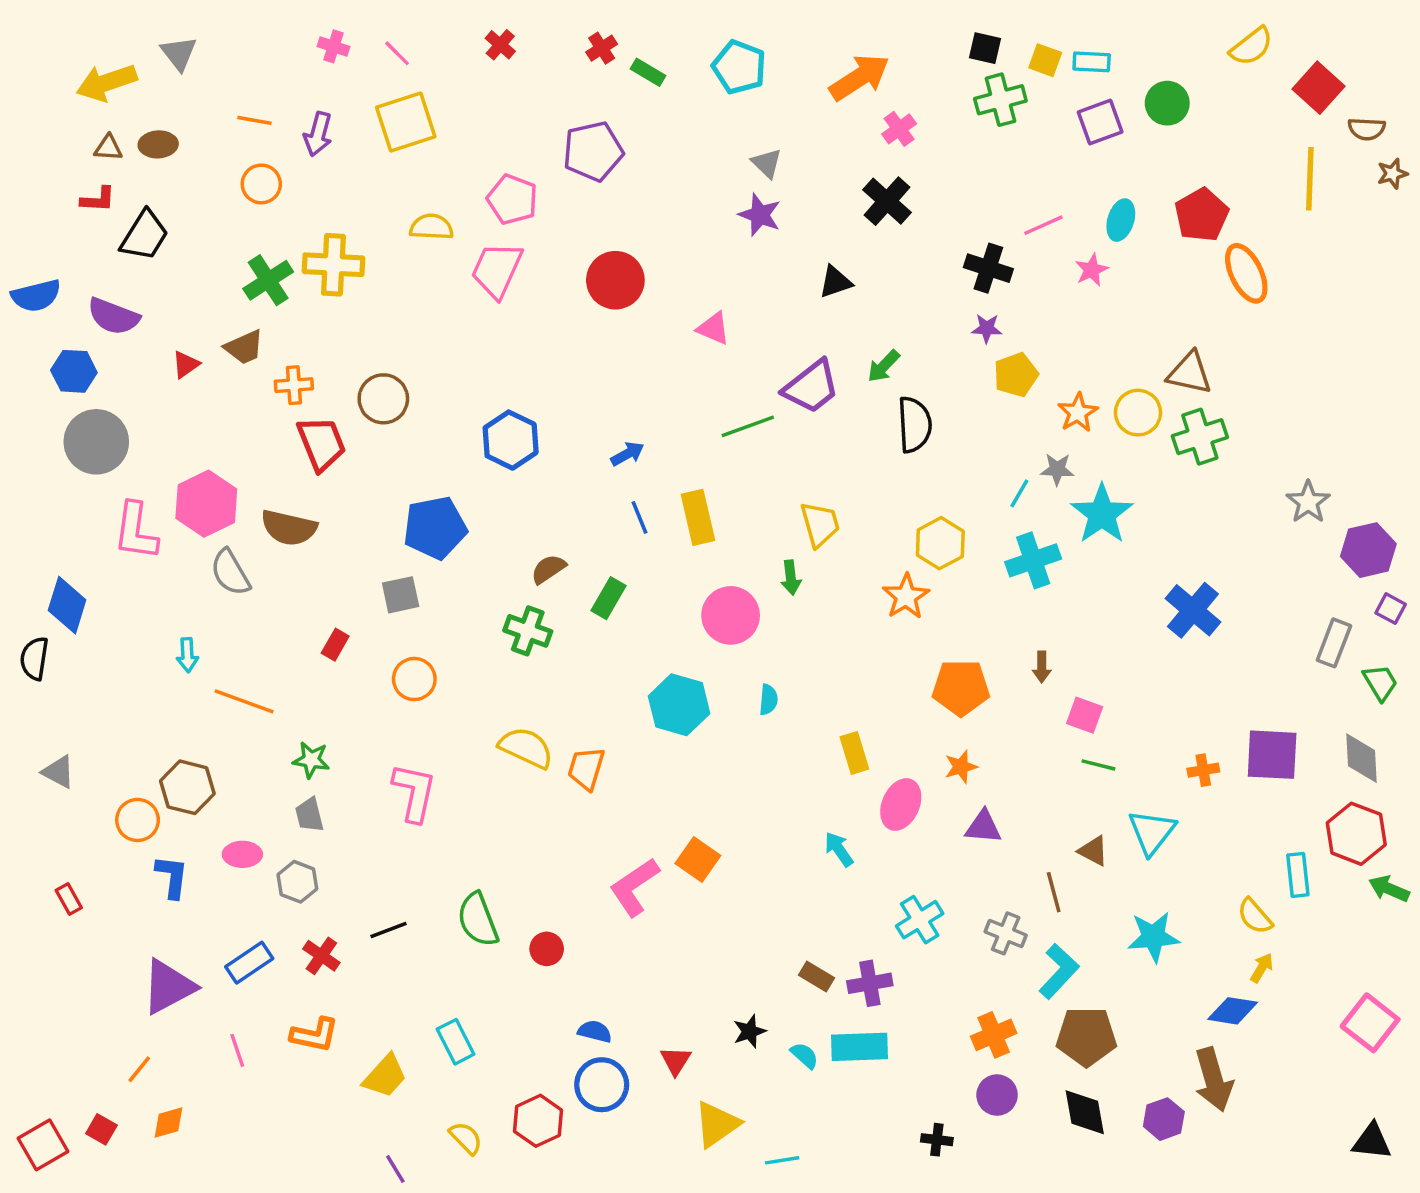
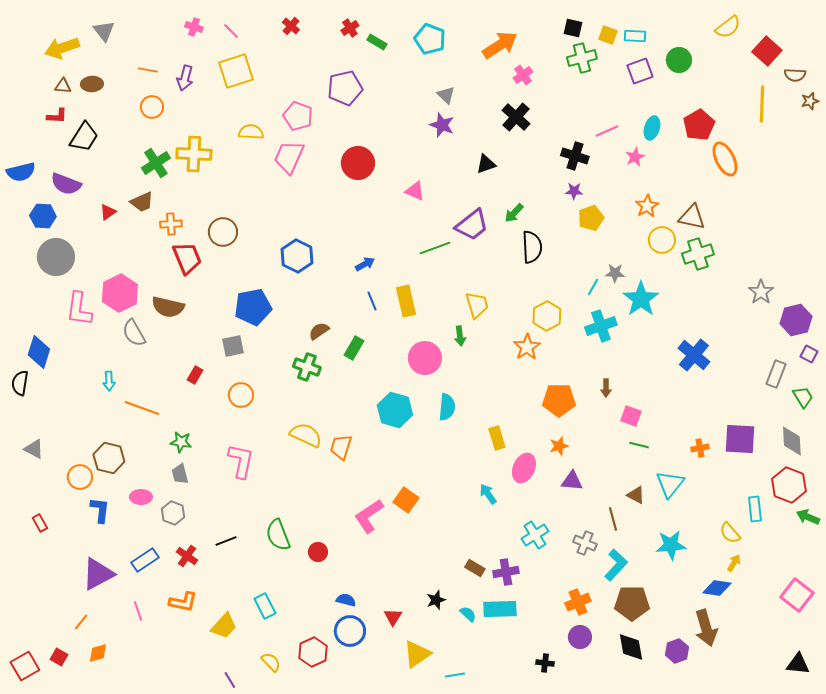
orange star: (1078, 413) -> (647, 206), moved
cyan semicircle: (768, 700) -> (447, 407), size x1.5

